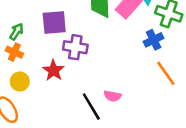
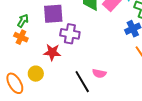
red star: (53, 70) -> (52, 52), turned -30
yellow circle: (20, 82) -> (36, 74), moved

